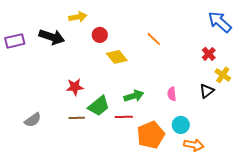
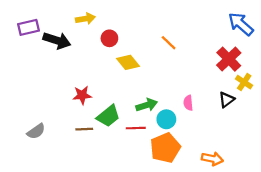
purple rectangle: (15, 41) -> (28, 27), moved
red cross: (209, 54) -> (229, 59), size x1.6
cyan circle: (181, 125) -> (166, 119), moved

